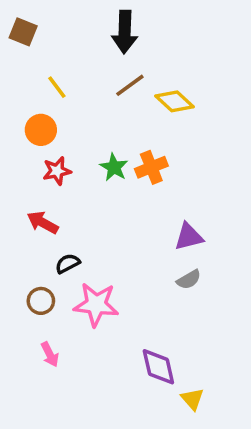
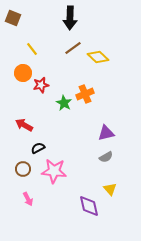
green star: (114, 167) -> (64, 103), moved
red star: (57, 171) -> (41, 85), moved
yellow triangle: (192, 399) -> (110, 189), moved

